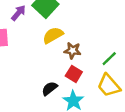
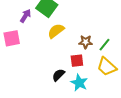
brown star: (73, 51) -> (86, 42), moved
red square: (74, 74) -> (77, 61), turned -32

